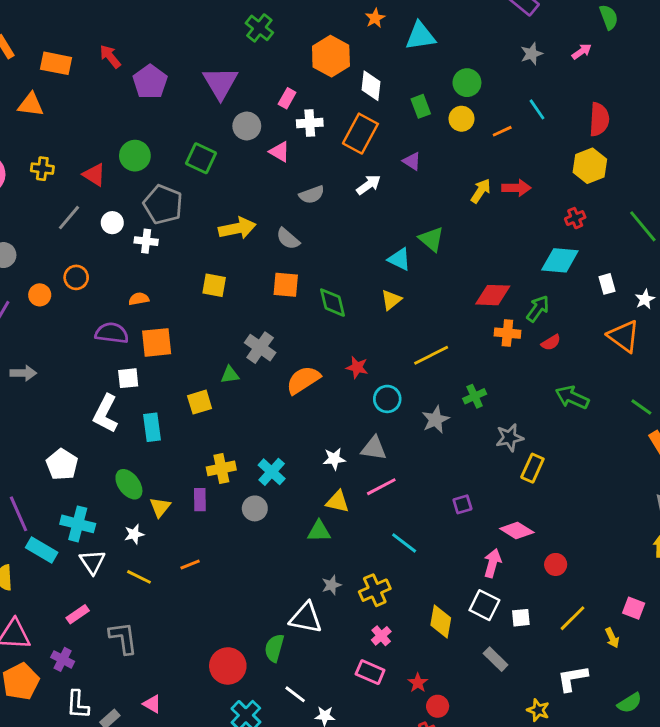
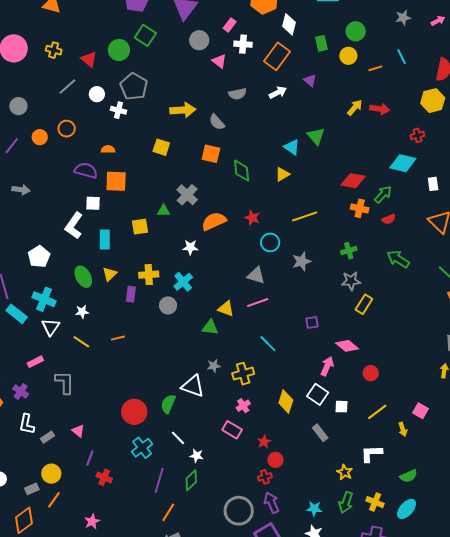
green square: (201, 158) -> (145, 35), moved
green cross: (475, 396) -> (349, 251), moved
white star: (334, 459) -> (190, 247), moved
yellow triangle: (160, 507) -> (110, 274), moved

